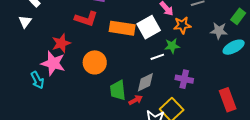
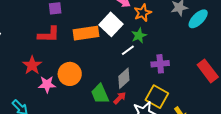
pink star: (53, 63) -> (47, 84), moved, size x0.7

